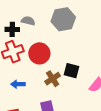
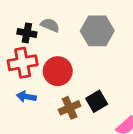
black square: (72, 71) -> (97, 101), turned 35
blue arrow: (18, 84) -> (26, 97), moved

